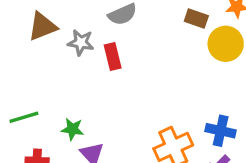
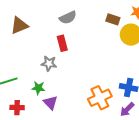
gray star: (81, 43) -> (49, 63), moved

